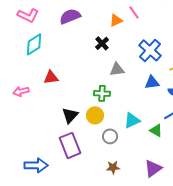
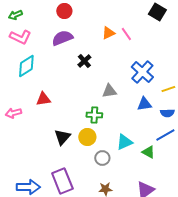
orange triangle: (116, 20) -> (108, 33), moved
black cross: (102, 43) -> (84, 61), moved
purple rectangle: (70, 145) -> (62, 181), moved

